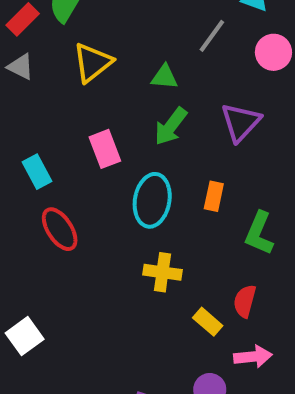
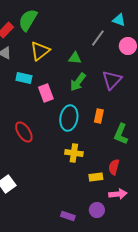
cyan rectangle: (37, 172) -> (24, 78), moved, turned -49
yellow rectangle: (208, 322) -> (96, 177), turned -48

